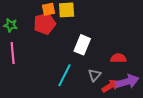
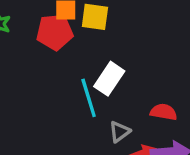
cyan line: (64, 75) -> (89, 98), moved, turned -55

